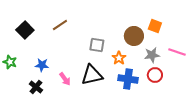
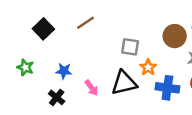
orange star: (119, 58) -> (148, 67), moved

